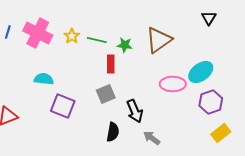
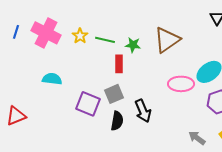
purple square: (63, 106) -> (88, 104), moved
black semicircle: (113, 132) -> (117, 121), moved
gray arrow: (152, 138) -> (197, 138), moved

